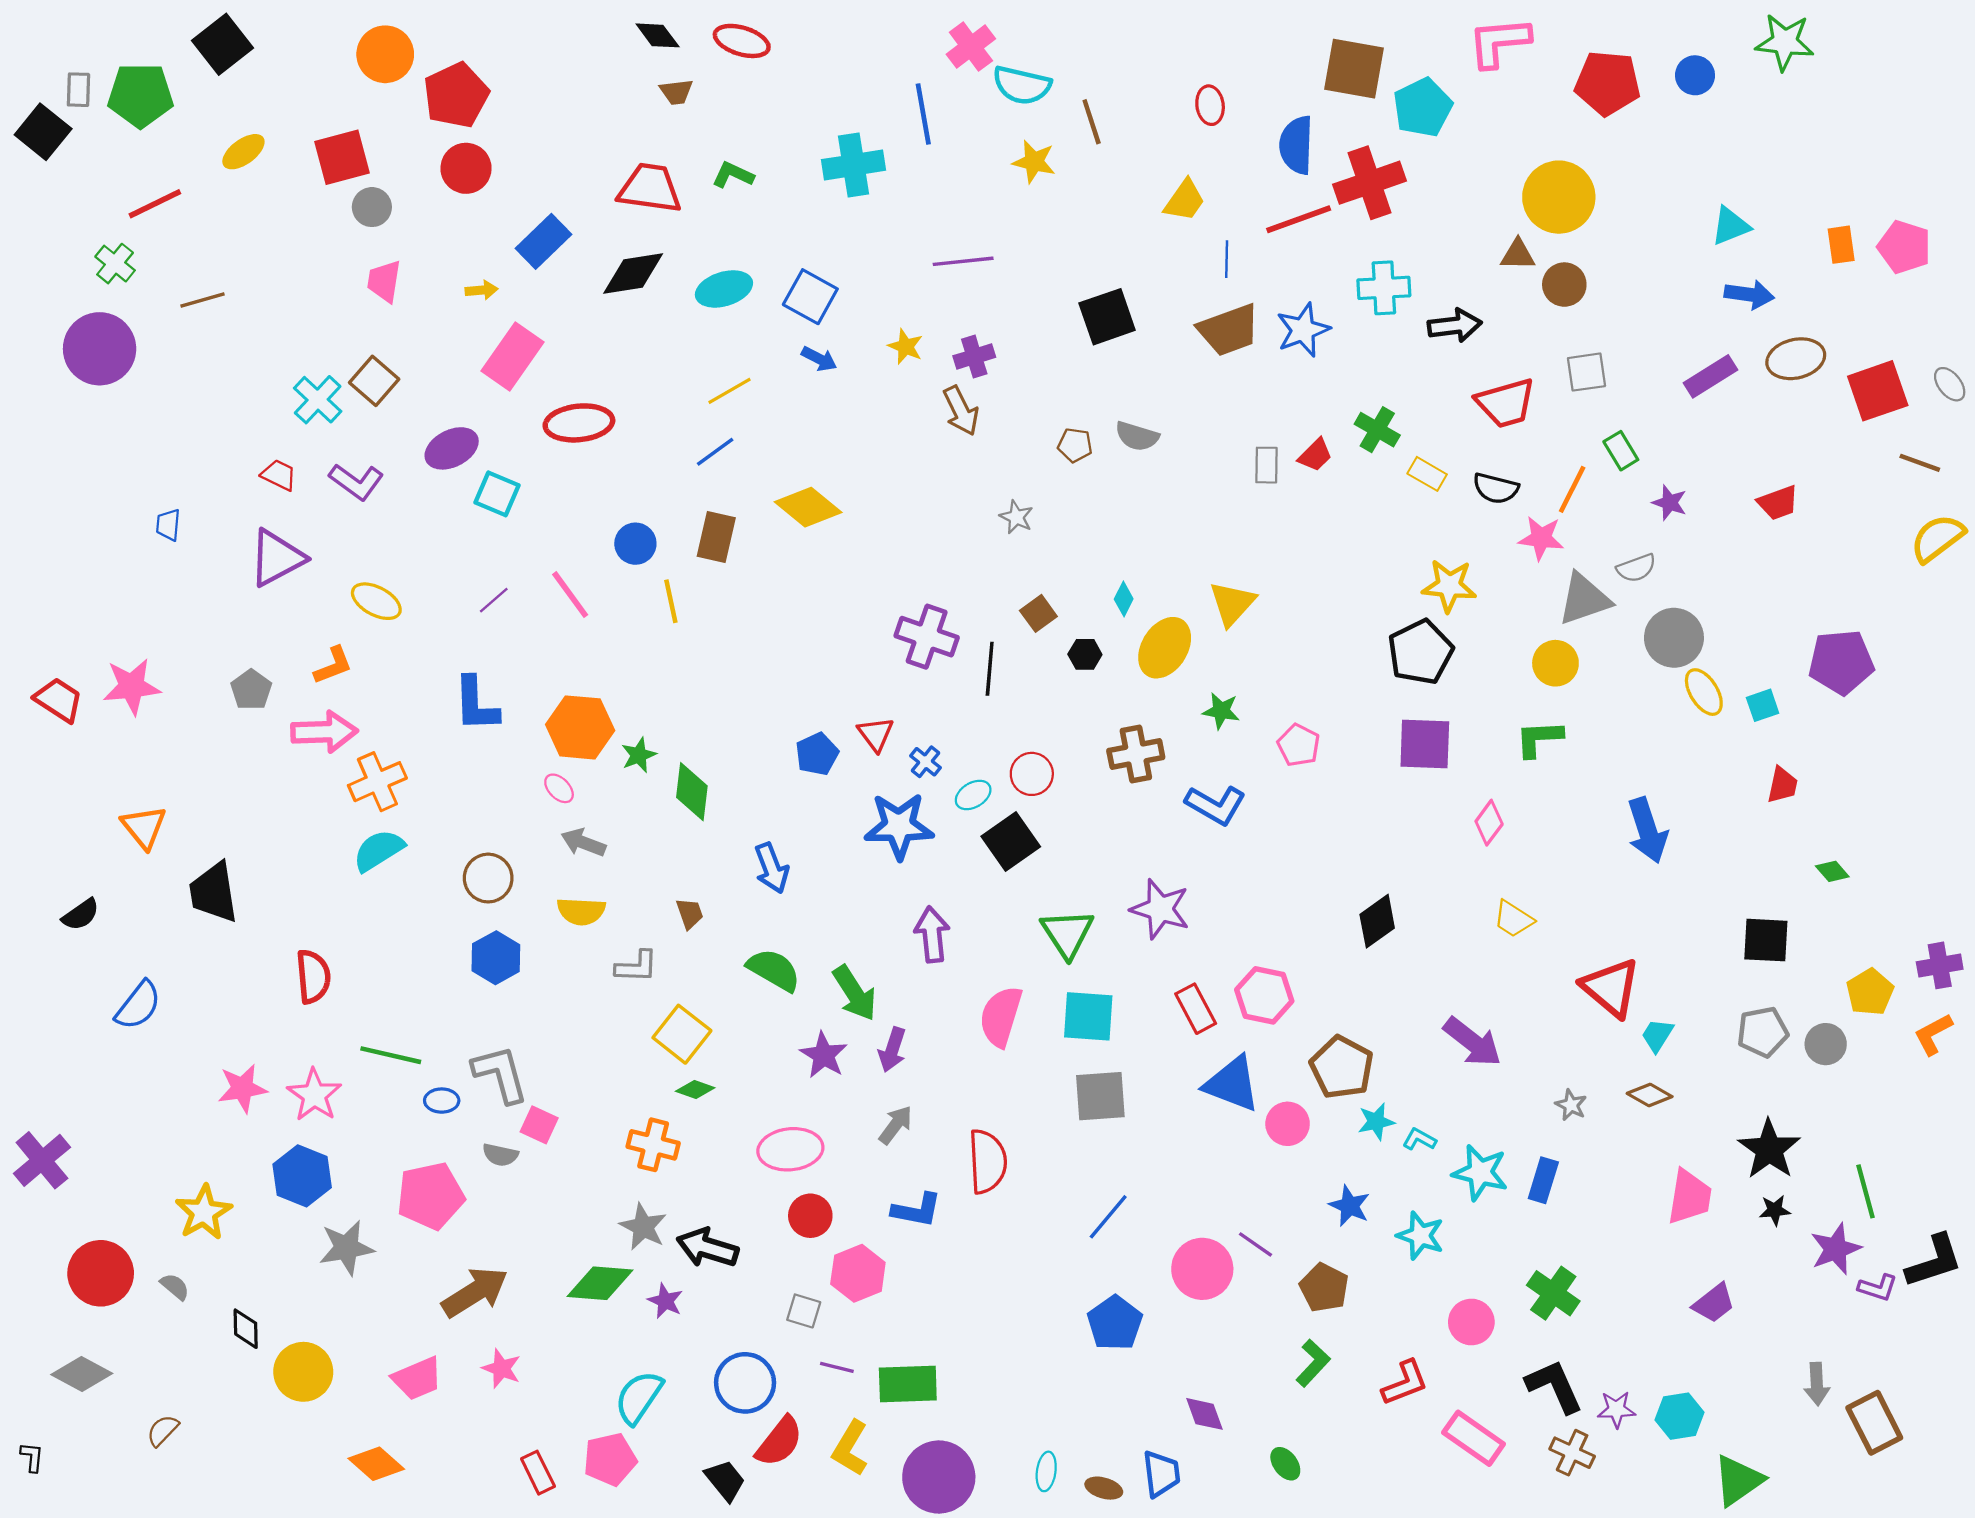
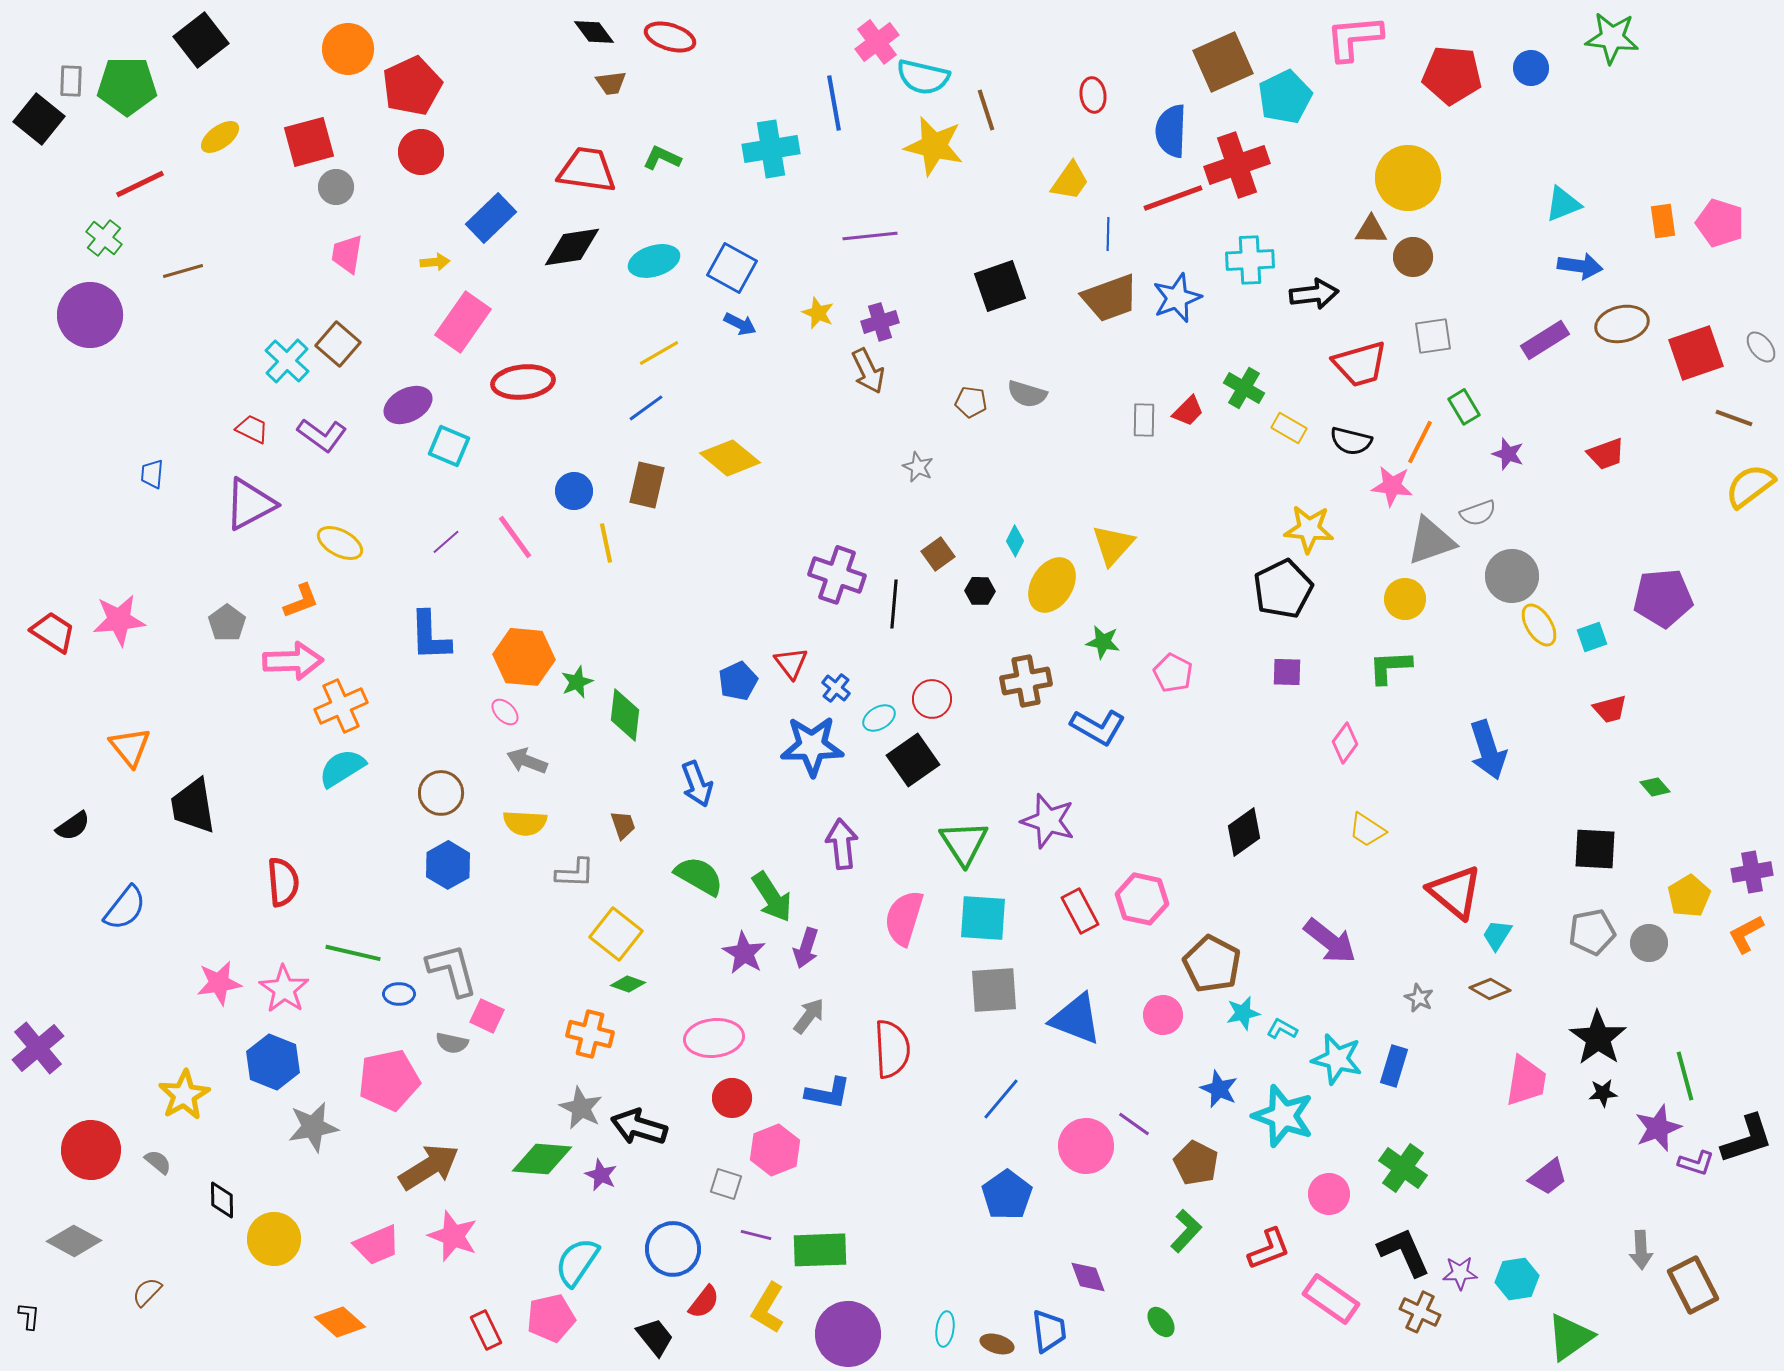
brown square: (1354, 69) -> (1223, 62), turned -34
yellow star: (1034, 162) -> (934, 146), size x1.5
purple square: (1425, 744) -> (1287, 672), size x0.6
red trapezoid: (1782, 785) -> (1610, 709), turned 63
blue triangle: (1232, 1084) -> (1076, 1019), moved
cyan star: (1420, 1236) -> (1283, 1116), size x1.4
pink star: (501, 1369) -> (453, 1236), size x1.4
red semicircle: (779, 1442) -> (704, 1302), size x0.7

